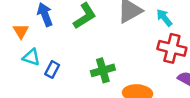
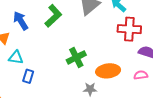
blue rectangle: (52, 69) -> (28, 76), moved

